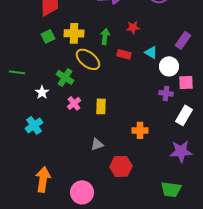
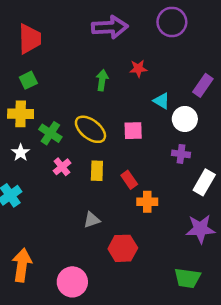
yellow cross: (74, 33) -> (21, 114), moved
red rectangle: (124, 54) -> (129, 180), moved, turned 40
yellow ellipse: (88, 59) -> (90, 129), moved
pink square: (186, 82) -> (133, 131), moved

